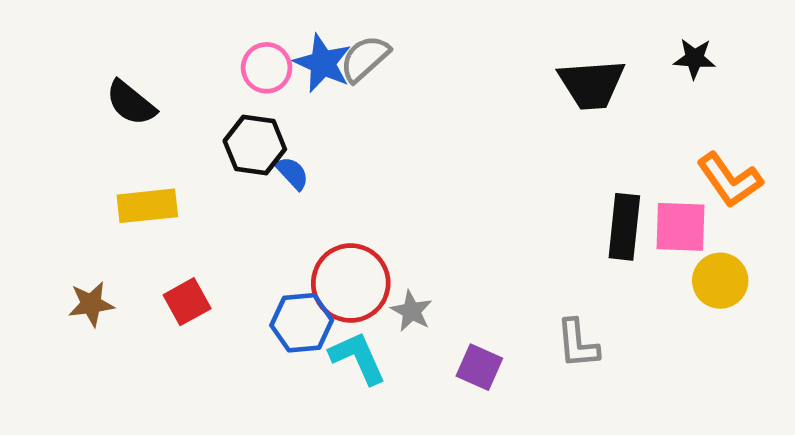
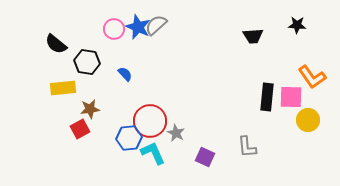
black trapezoid: (592, 84) -> (253, 36), size x0.7
black hexagon: (255, 145) -> (87, 62), moved
brown star: (91, 304) -> (90, 109), moved

